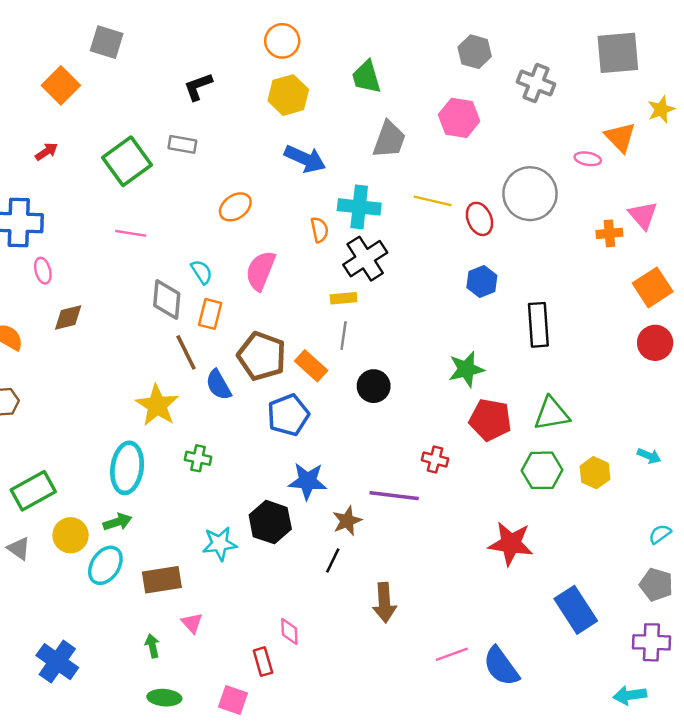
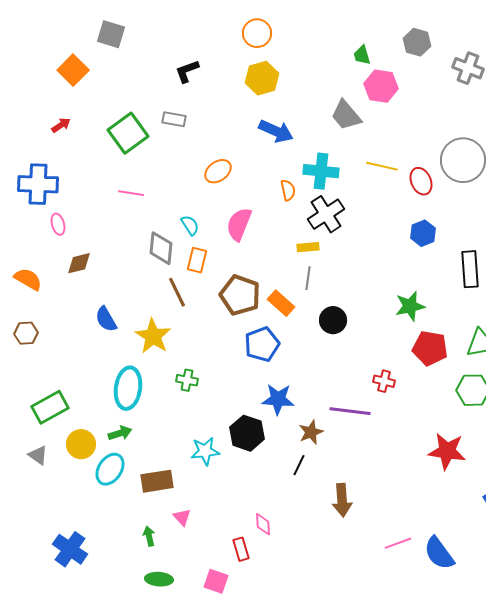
green trapezoid: (366, 77) -> (362, 55), moved, size x0.7
pink hexagon: (459, 118) -> (381, 86), moved
gray trapezoid: (389, 140) -> (346, 115), turned 120
blue semicircle: (218, 385) -> (106, 319), moved

